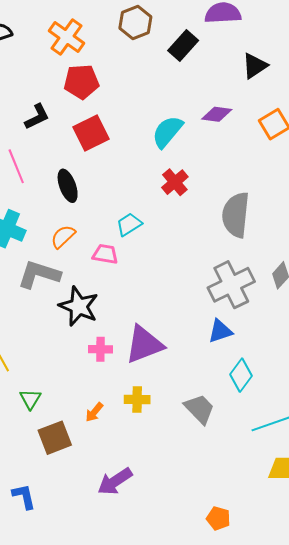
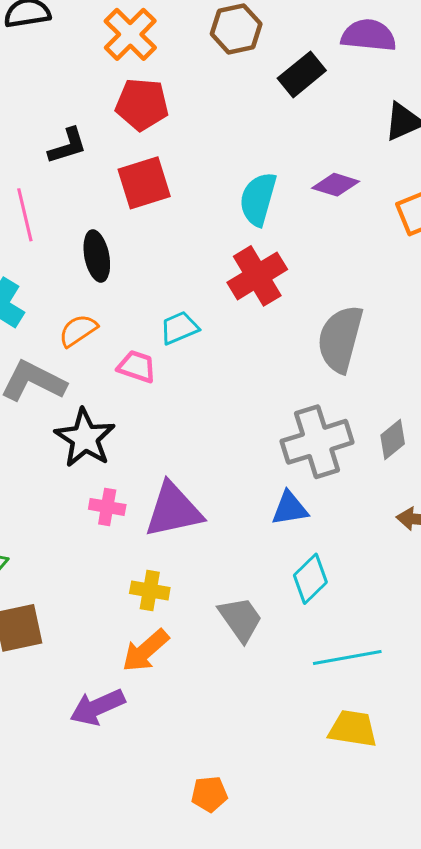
cyan semicircle: (167, 132) -> (258, 199), turned -33
red cross: (175, 182) -> (257, 276), size x1.4
orange arrow: (94, 412) -> (145, 651), moved, size x1.6
orange pentagon: (218, 518) -> (209, 794), moved, turned -30

